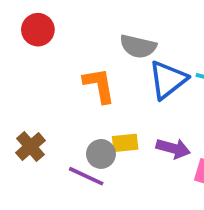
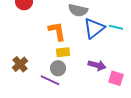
yellow rectangle: (125, 143) -> (63, 52), moved

